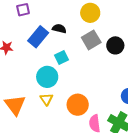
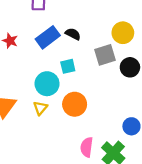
yellow circle: (90, 13) -> (123, 33), moved
orange circle: (78, 105) -> (75, 104), moved

